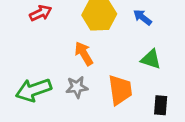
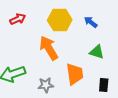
orange arrow: (84, 54) -> (49, 48), size x1.4
gray star: (77, 87) -> (46, 85), moved

